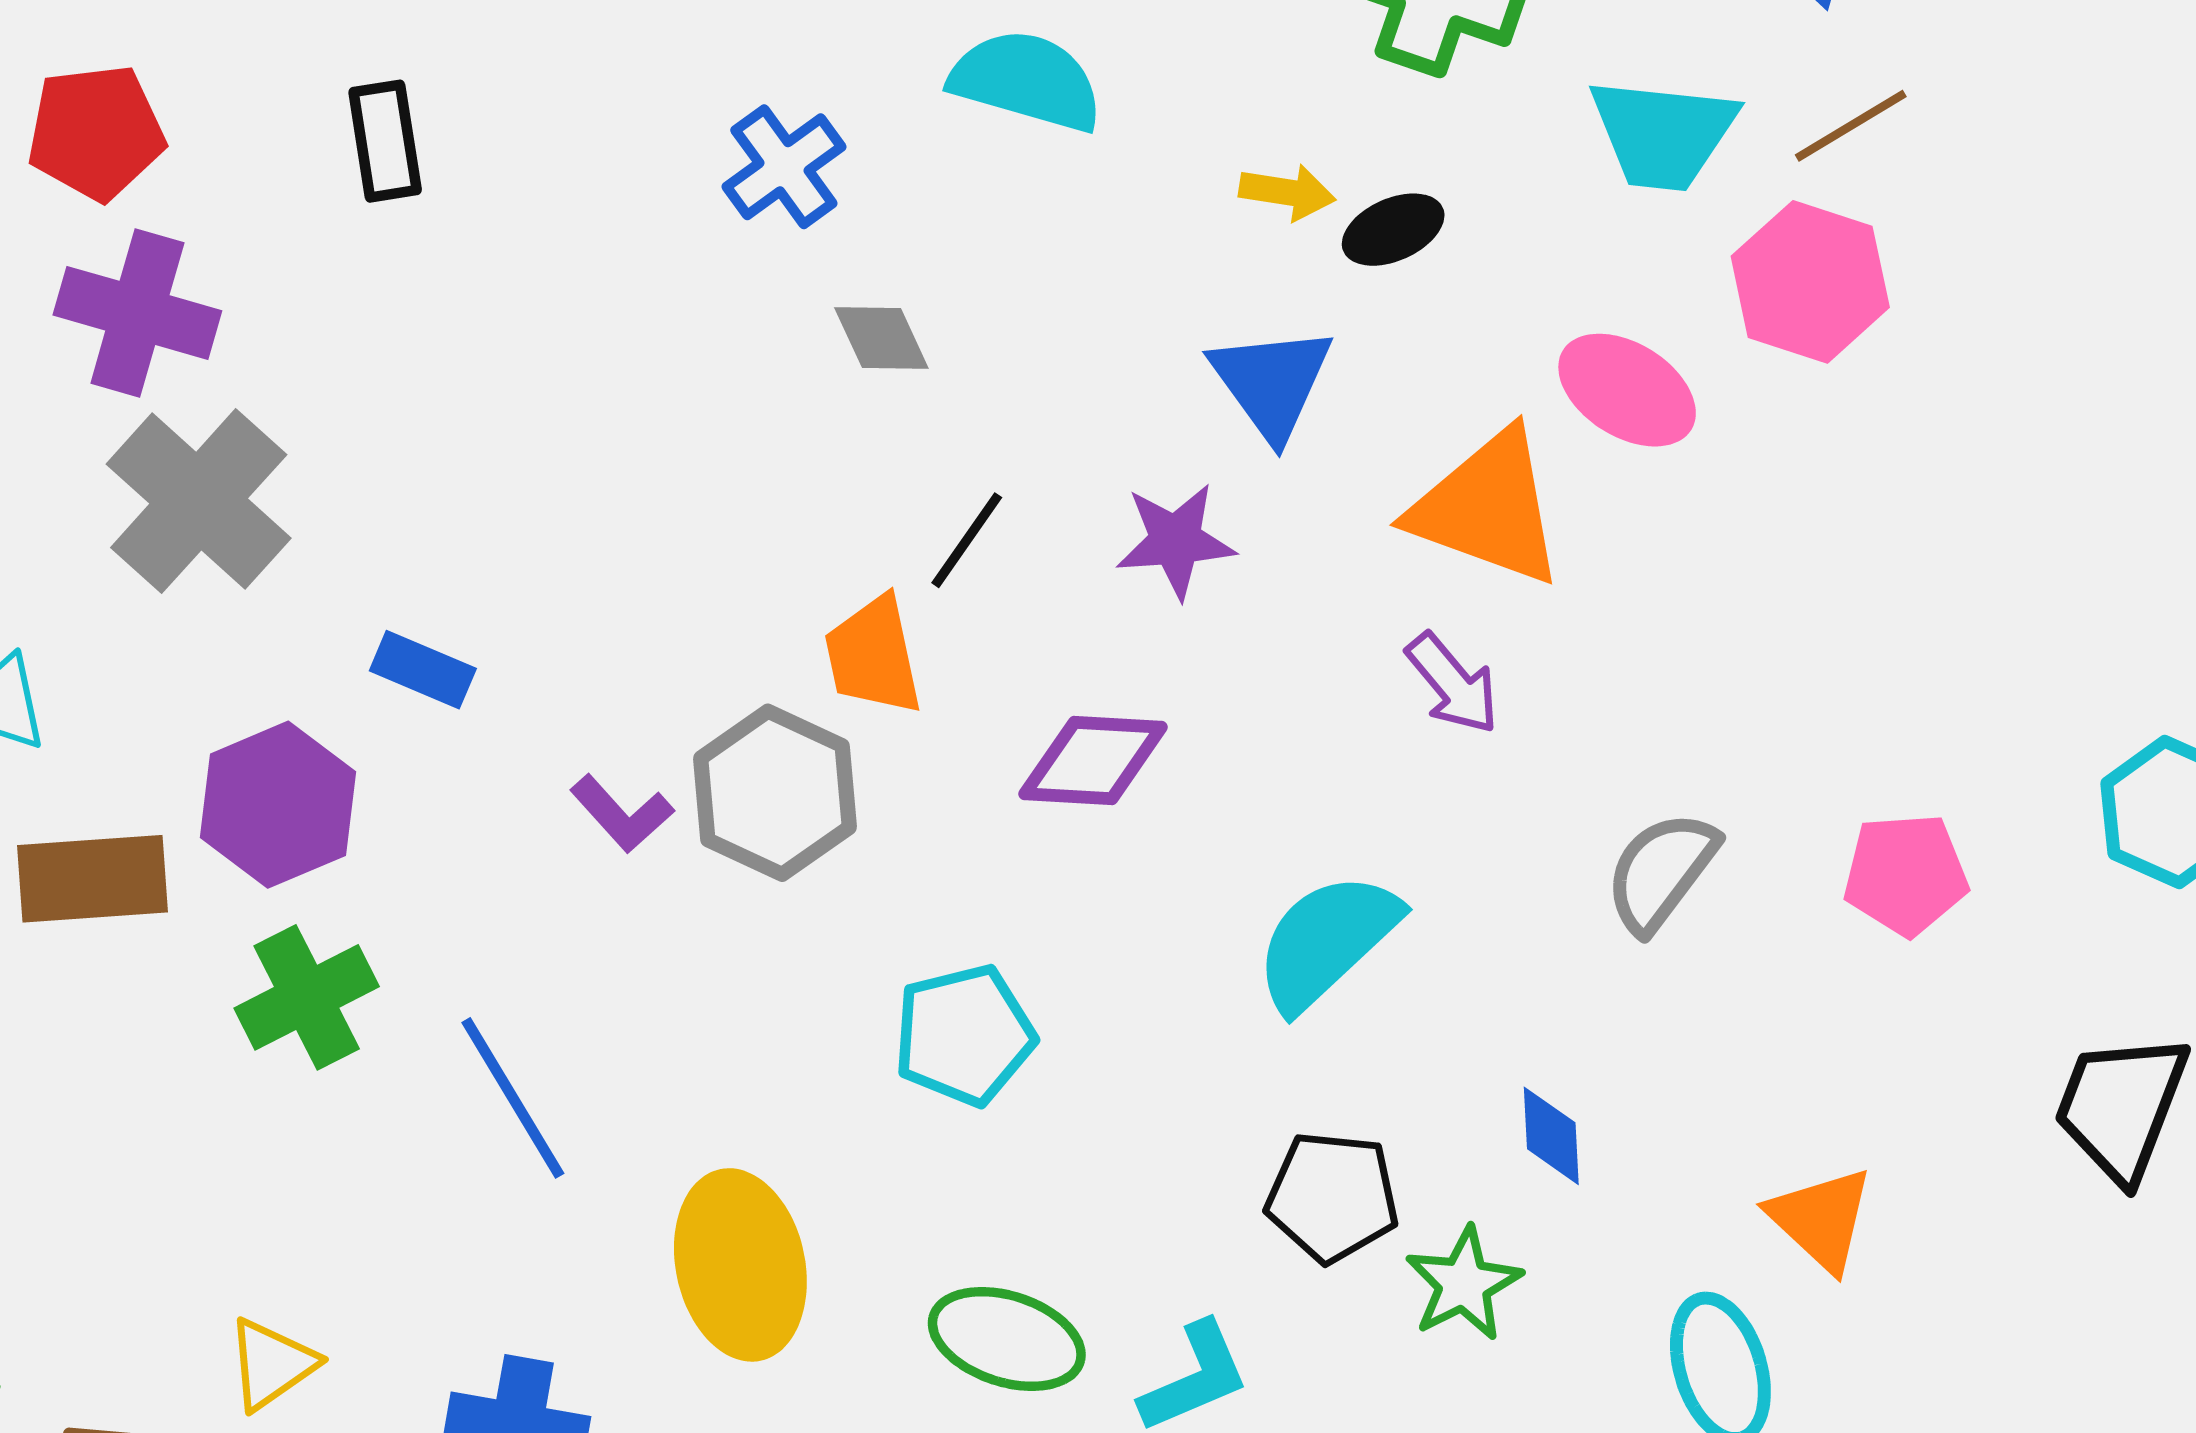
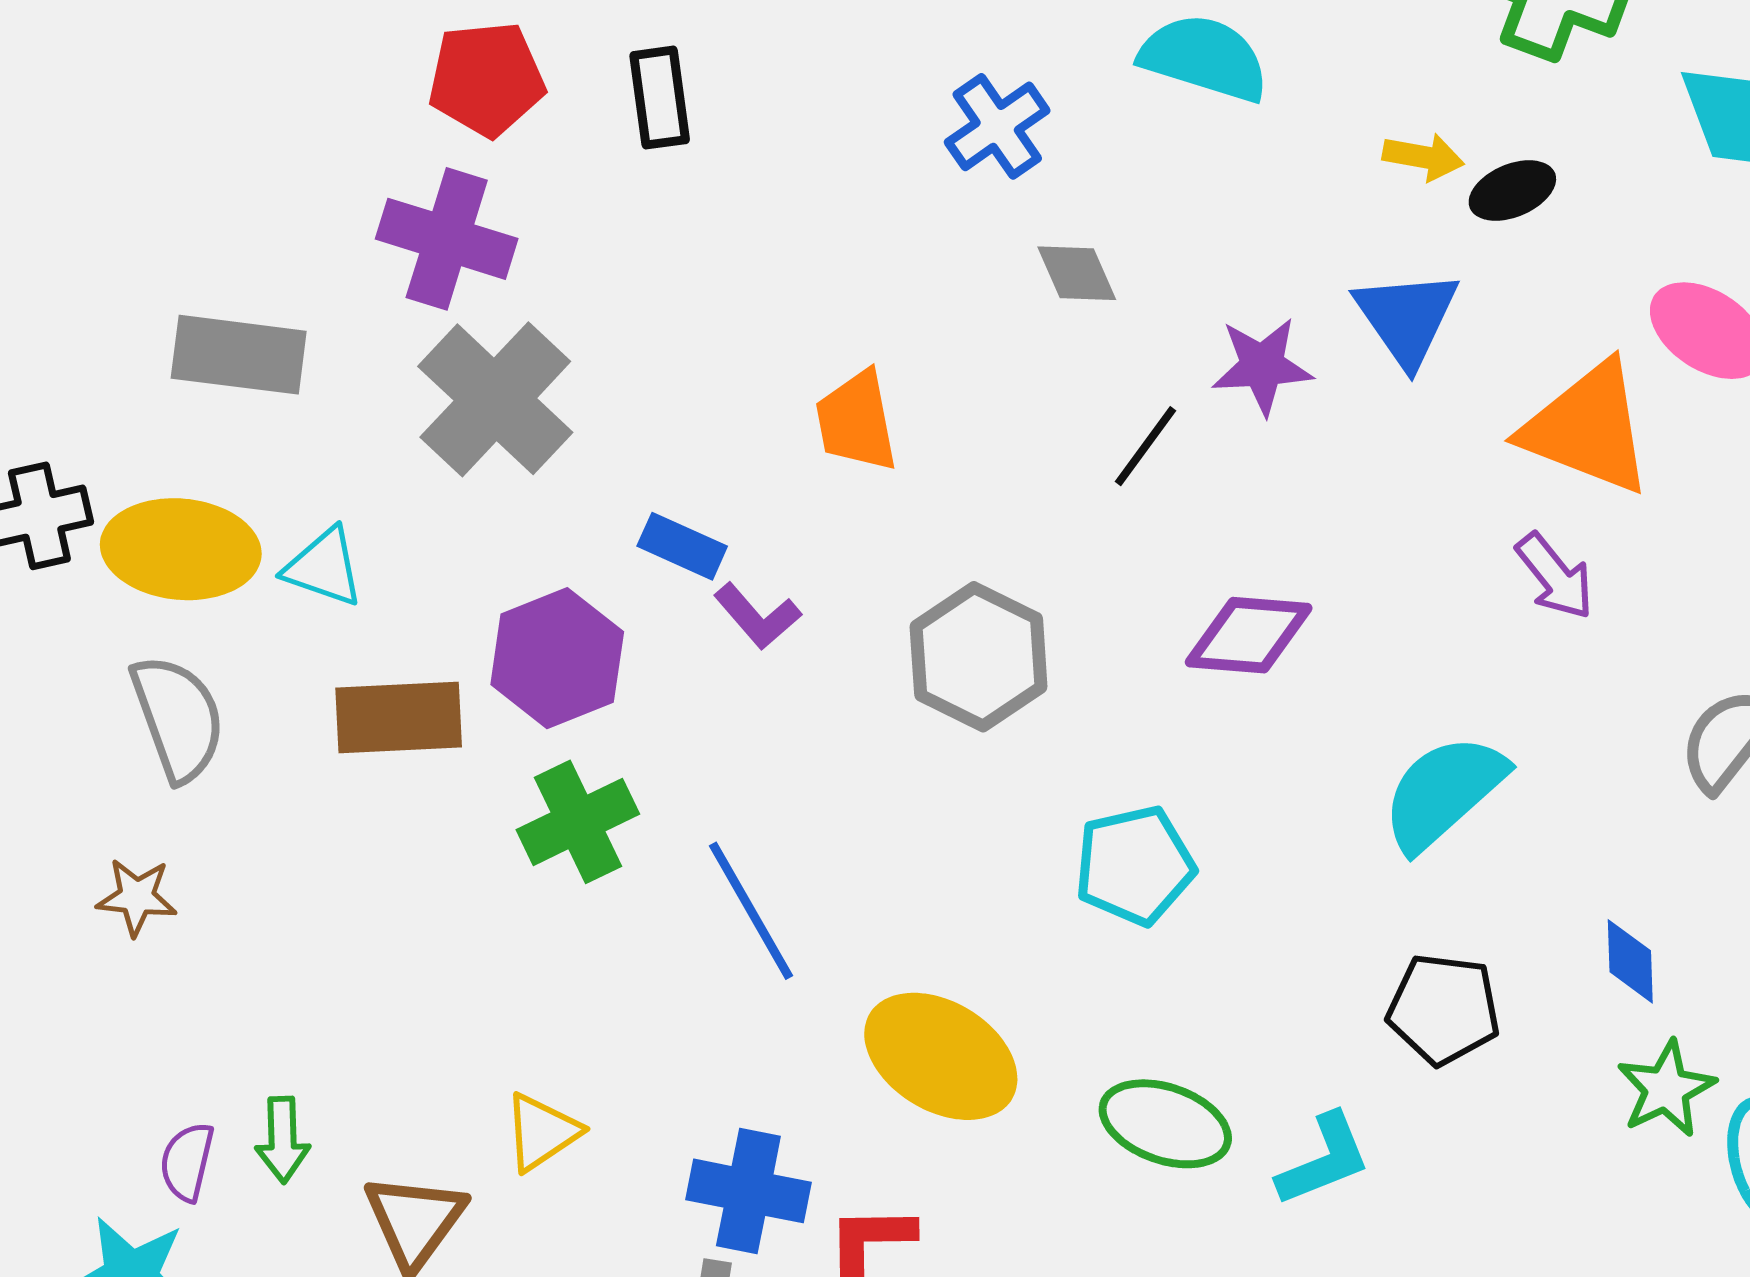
red pentagon: (96, 132) -> (486, 79), moved
purple star: (1176, 541) -> (1262, 366), moved
orange trapezoid: (873, 656) -> (856, 421), moved
purple L-shape: (622, 814) -> (757, 616), moved
yellow ellipse: (740, 1265) -> (941, 1056), turned -48
green star: (1464, 1284) -> (1666, 1089), moved

